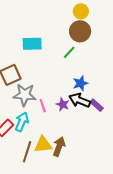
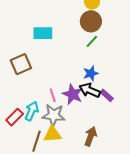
green line: (69, 52) -> (92, 41), moved
gray star: (25, 95) -> (54, 115), moved
purple star: (63, 104) -> (73, 94), size x1.5
brown arrow: (59, 146) -> (91, 136), moved

